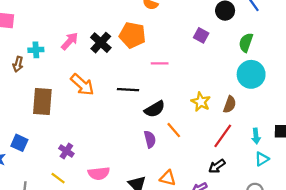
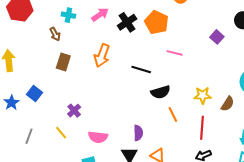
brown arrow: (18, 64) -> (55, 34), moved, turned -56
orange arrow: (82, 85) -> (102, 56), turned 55
brown rectangle: (42, 102) -> (63, 62), size x0.7
yellow star: (201, 102) -> (203, 95), turned 30
red line: (223, 136) -> (202, 128), moved, turned -45
purple semicircle: (150, 139) -> (138, 133), moved

